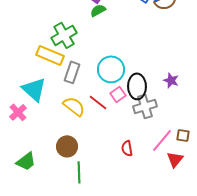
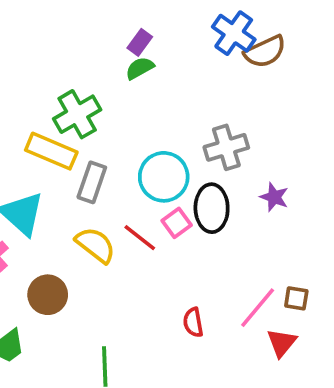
gray cross: (145, 106) -> (226, 147), moved
brown circle: (67, 146) -> (48, 295), moved

